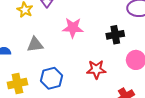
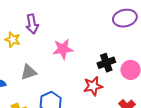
black cross: (115, 35) -> (106, 63), moved

